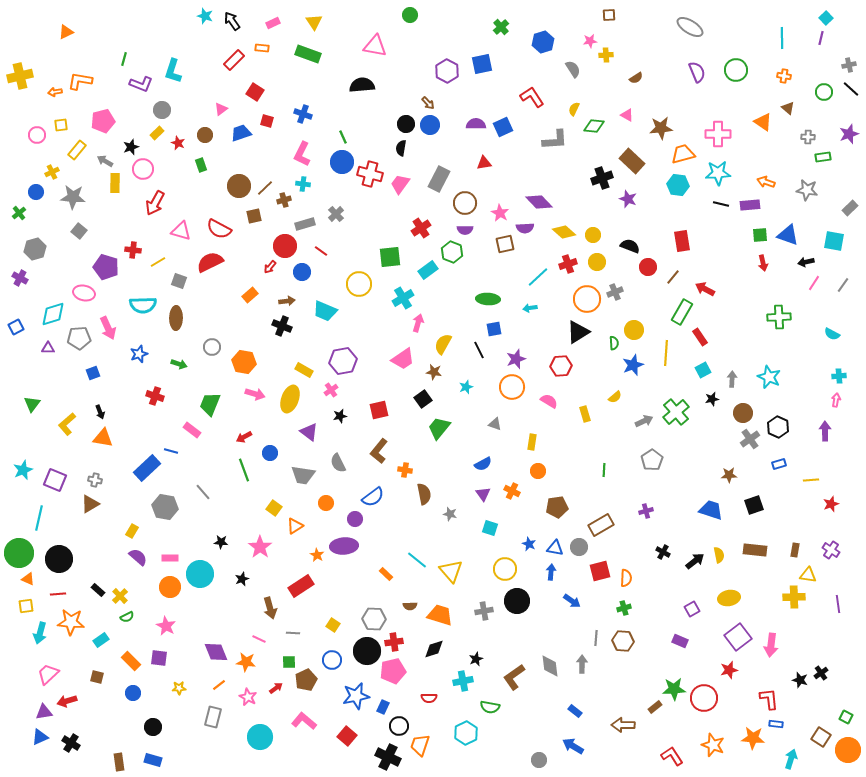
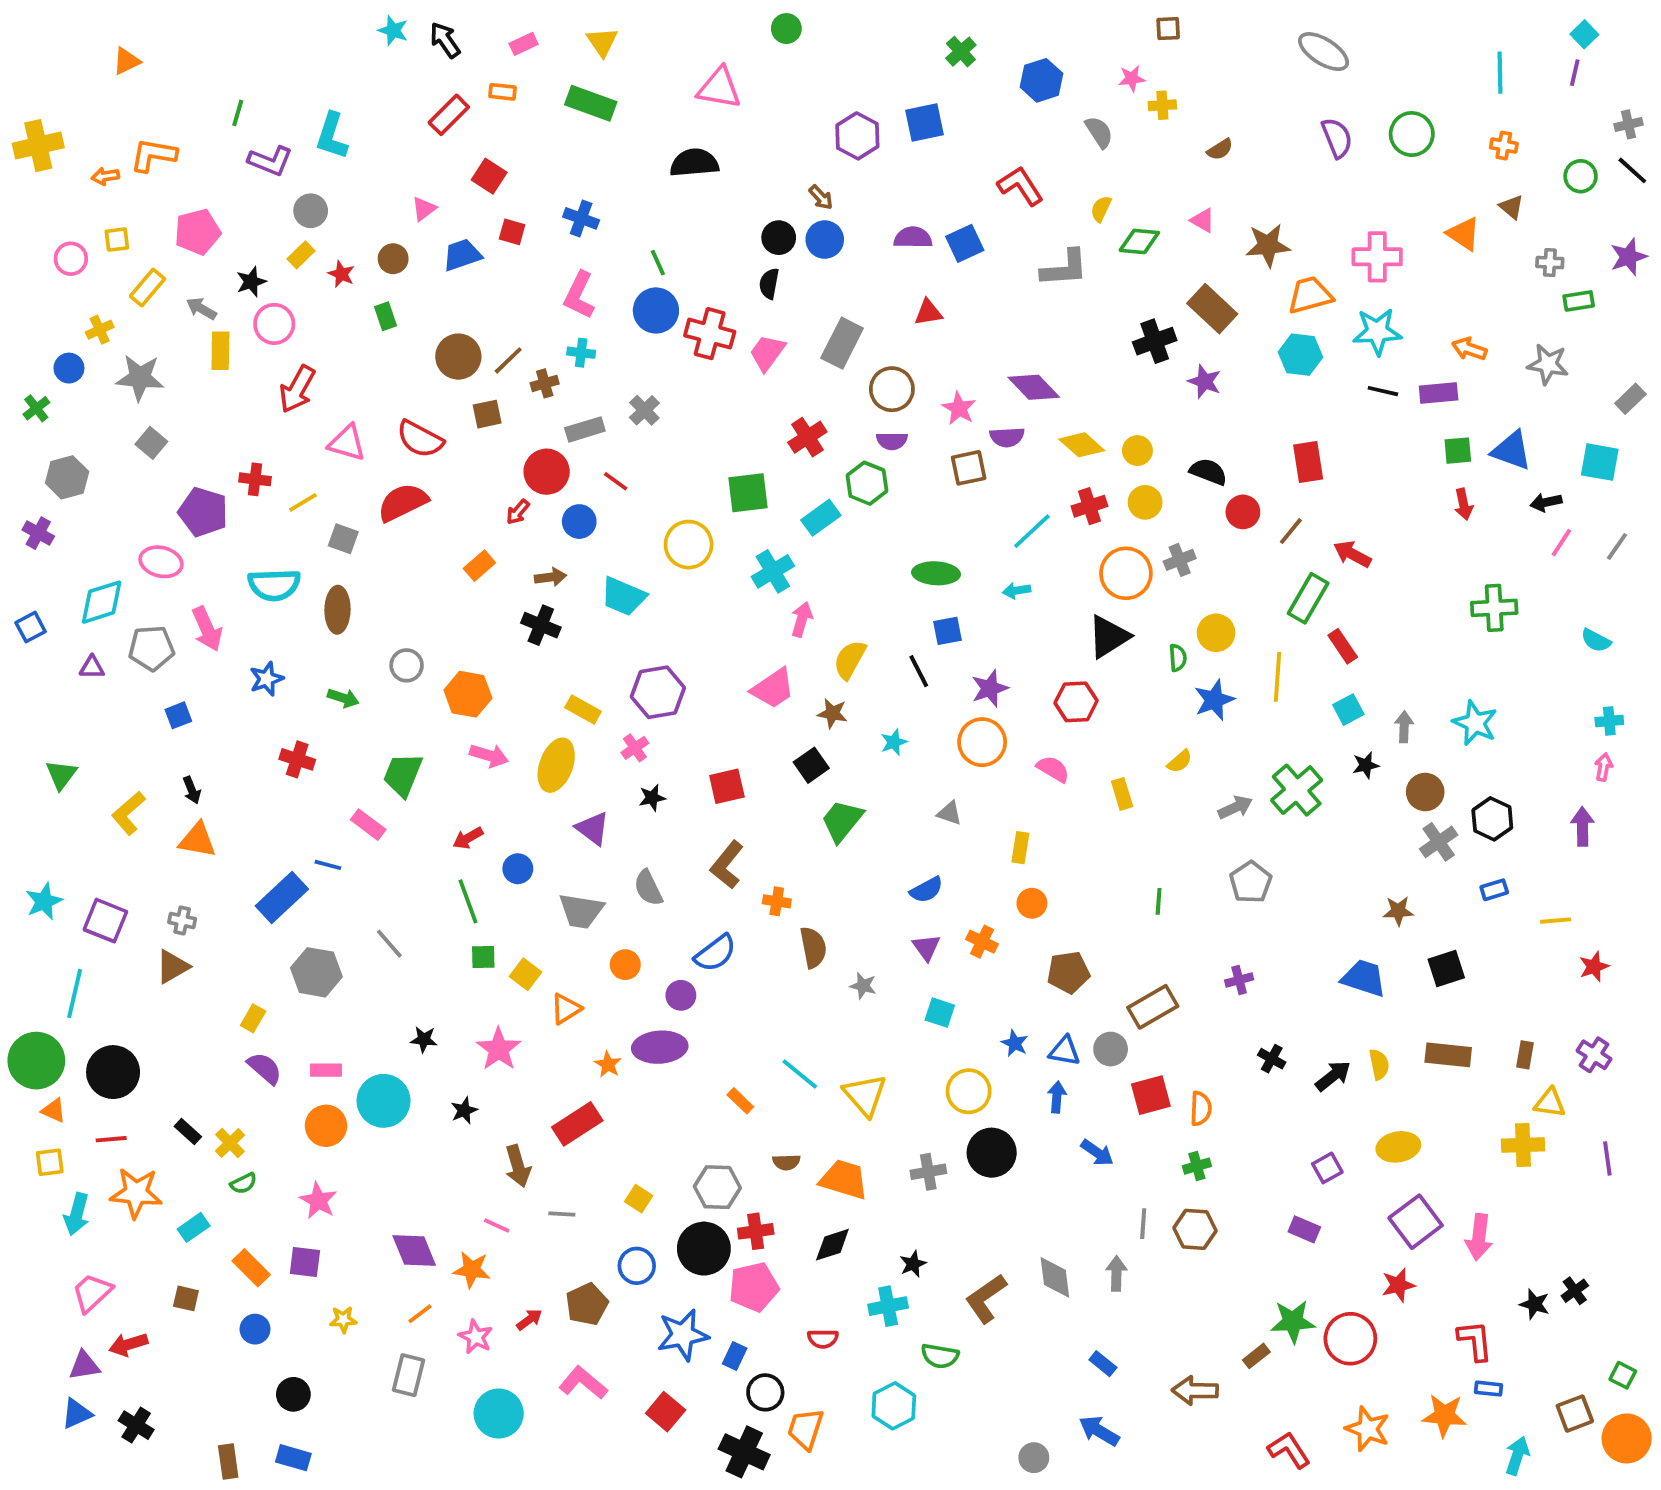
green square: (289, 662) -> (483, 957), moved
brown square: (821, 737) -> (1575, 1414), turned 36

